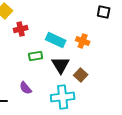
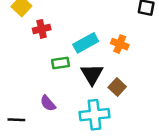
cyan rectangle: (56, 40) -> (86, 43), turned -54

